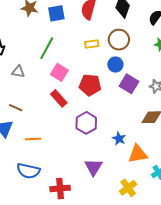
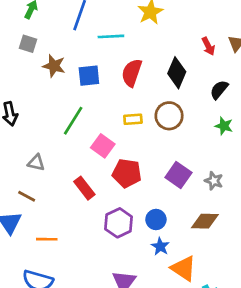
blue circle: (115, 65) -> (156, 220), moved
gray triangle: (18, 72) -> (36, 163), moved
pink square: (59, 72) -> (103, 146), moved
orange triangle: (138, 154) -> (184, 268), turned 40

